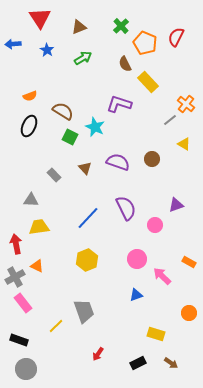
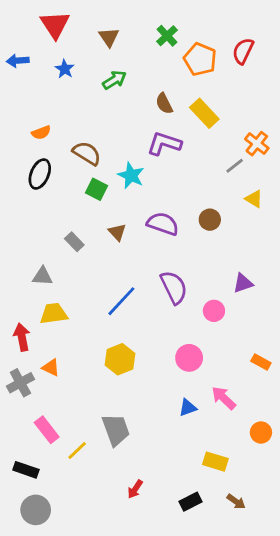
brown triangle: (79, 27) -> (109, 37), turned -42
brown semicircle: (125, 64) -> (164, 104), moved
pink arrow: (162, 276) -> (224, 398), moved
pink rectangle: (23, 303) -> (47, 430), moved

